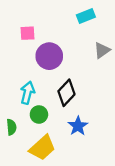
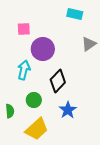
cyan rectangle: (86, 16) -> (75, 14), turned 35
cyan arrow: (27, 93) -> (24, 70), moved

